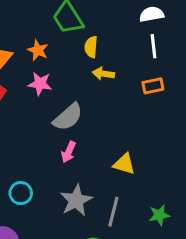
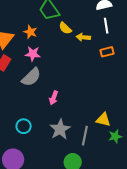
yellow semicircle: (91, 47) -> (65, 28), turned -48
yellow arrow: (103, 74) -> (83, 37), moved
gray semicircle: (68, 117) -> (31, 77), moved
yellow triangle: (124, 164) -> (103, 120), moved

